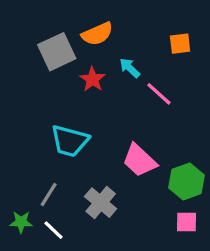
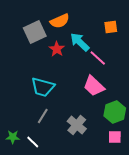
cyan arrow: (130, 68) -> (80, 42), size x1.5
pink trapezoid: (139, 160) -> (94, 86), moved
gray line: (49, 194) -> (43, 116), moved
gray cross: (101, 203) -> (77, 125), moved

